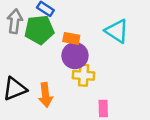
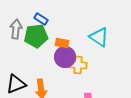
yellow cross: (84, 75) -> (78, 65), moved

